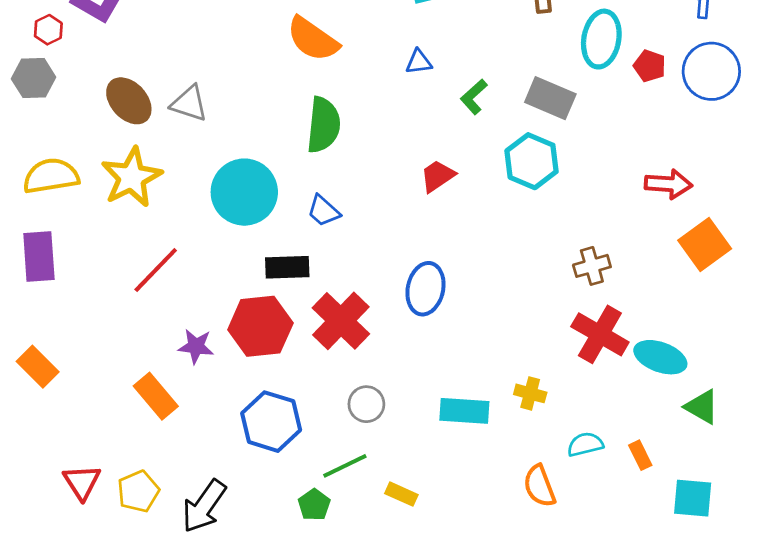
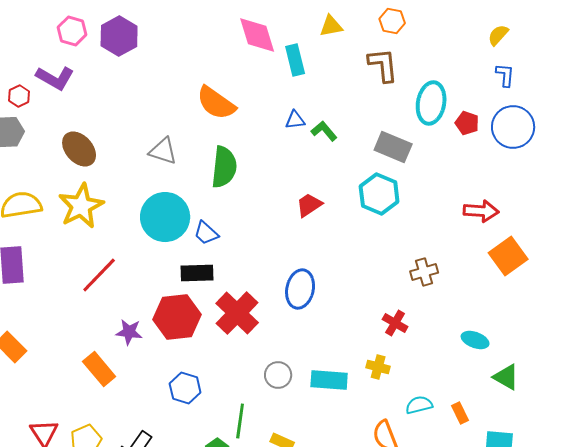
green L-shape: (474, 97) -> (324, 131), moved, turned 92
gray triangle: (189, 103) -> (163, 151), moved
blue trapezoid: (323, 211) -> (206, 233), moved
red cross: (600, 334) -> (395, 323), moved, size x0.6
cyan ellipse: (660, 357) -> (475, 340), size x0.7
gray circle: (366, 404) -> (278, 375), moved
blue hexagon: (271, 422) -> (185, 388), size x0.7
green line: (345, 466) -> (240, 421), turned -56

